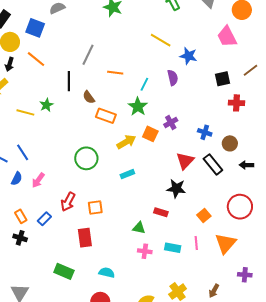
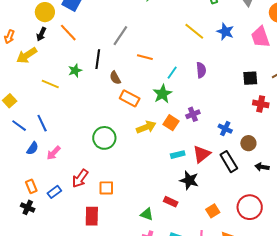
blue star: (188, 56) -> (225, 32), moved
green star: (46, 105) -> (75, 70), moved
cyan rectangle: (127, 174) -> (178, 155), moved

